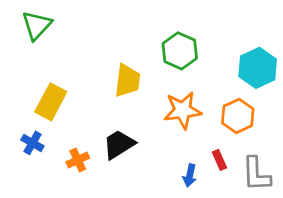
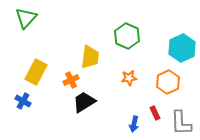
orange star: (183, 110) -> (129, 78), size x0.6
orange cross: (78, 160) -> (71, 80), moved

